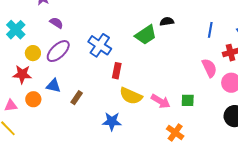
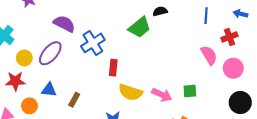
purple semicircle: (56, 23) -> (64, 24), moved, size x1.5
blue cross: (100, 45) -> (93, 43), turned 30

